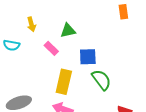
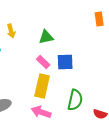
pink rectangle: (51, 48) -> (43, 62), moved
green semicircle: (101, 80) -> (75, 100), moved, turned 50

